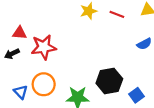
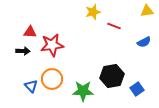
red line: (117, 14) -> (114, 26), moved
black arrow: (12, 54) -> (23, 51), turned -152

